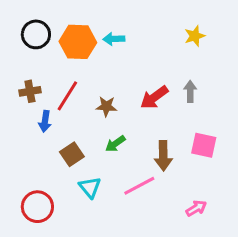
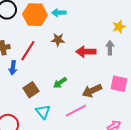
yellow star: (195, 36) -> (119, 27), moved
red arrow: (154, 97) -> (86, 52), turned 36
brown star: (106, 106) -> (58, 40), moved
brown arrow: (163, 156) -> (92, 91), turned 66

